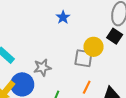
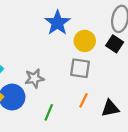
blue star: (63, 17) -> (57, 23), size x1.6
yellow circle: (94, 47) -> (85, 41), moved

